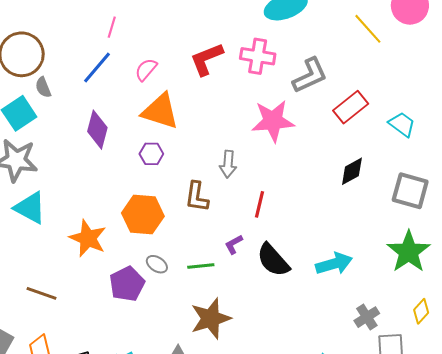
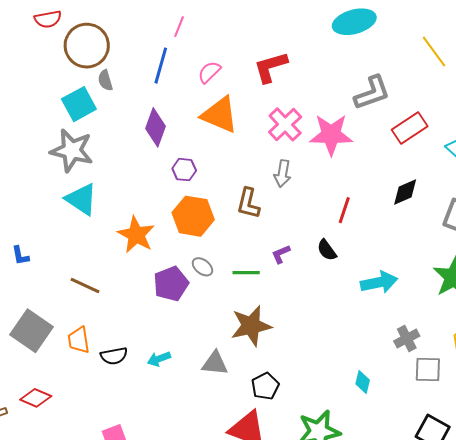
pink cross: (258, 56) -> (285, 124), moved, turned 32
blue line: (97, 68) -> (161, 66), turned -30
purple hexagon: (151, 154) -> (184, 170), moved
red line: (259, 204) -> (344, 210), moved
black semicircle: (273, 260) -> (327, 250), moved, size x0.6

